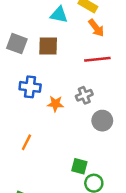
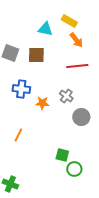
gray cross: (84, 95) -> (66, 96), turned -32

